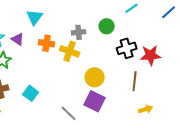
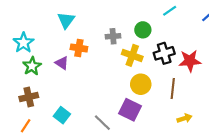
purple triangle: (18, 39) -> (62, 63), moved
yellow cross: (70, 51) -> (132, 55), moved
yellow circle: (95, 77) -> (141, 84), moved
cyan square: (31, 93) -> (62, 115), moved

